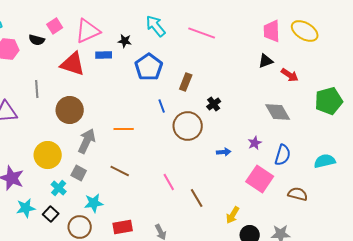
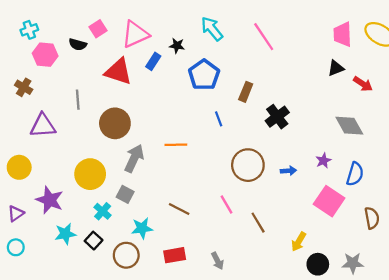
pink line: (202, 33) -> (264, 37), turned 36
blue rectangle: (104, 55) -> (153, 61), turned -56
black cross: (214, 104) -> (277, 117), size x1.5
brown circle: (188, 126) -> (248, 165), moved
brown line: (120, 171) -> (179, 209), moved
brown semicircle: (298, 194) -> (372, 218), turned 66

